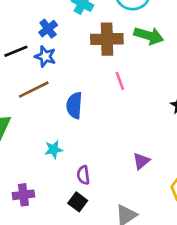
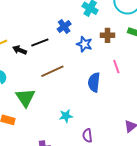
brown cross: (107, 39) -> (107, 35), size x0.6
blue star: (45, 56) -> (84, 44), moved
blue semicircle: (74, 105) -> (94, 82), moved

